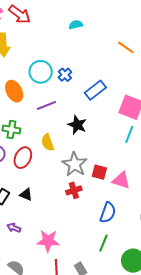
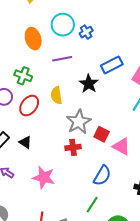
blue rectangle: (95, 90) -> (112, 65), moved
pink star: (48, 241) -> (44, 177), moved

